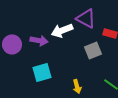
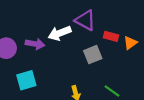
cyan square: (42, 72) -> (26, 80), moved

